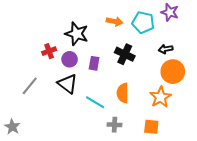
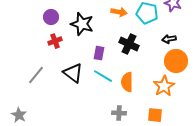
purple circle: (70, 59) -> (51, 17), moved
cyan line: (95, 102) -> (103, 76), moved

